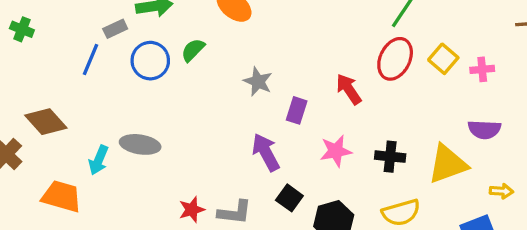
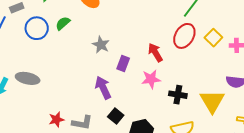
pink star: (336, 151) -> (151, 79), moved
yellow triangle: (448, 164) -> (212, 101), turned -44

